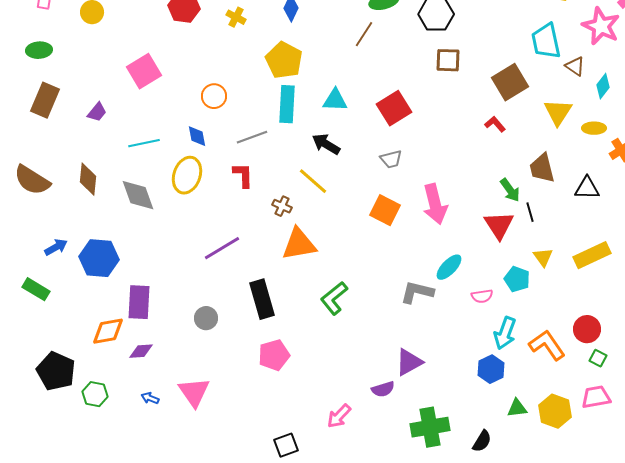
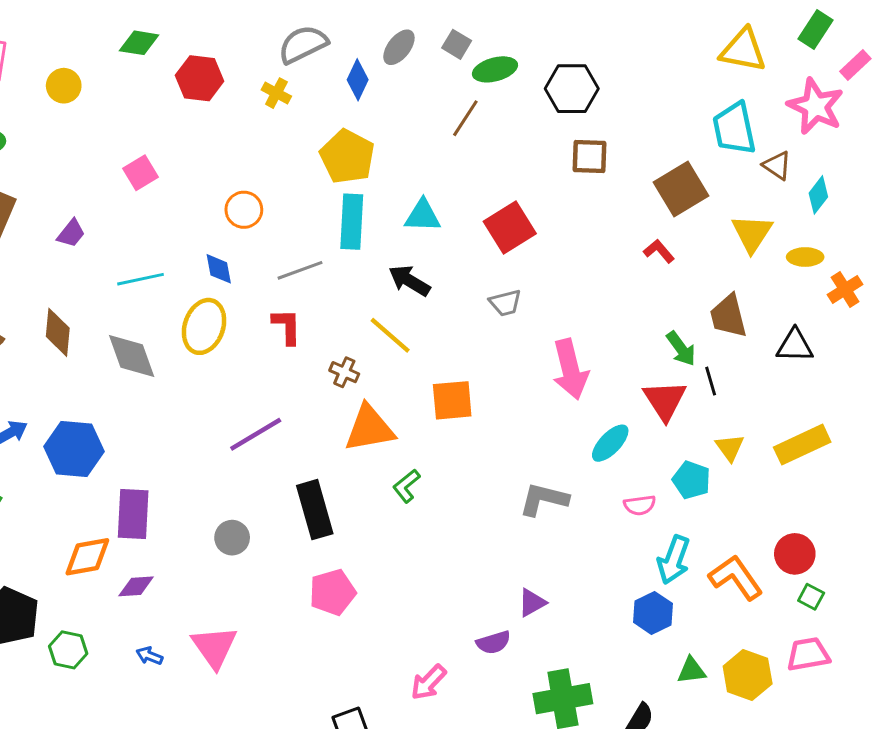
pink square: (144, 71) -> (140, 173), size x0.7
orange square: (385, 210) -> (452, 400), moved, turned -32
cyan ellipse: (449, 267) -> (610, 443), moved
green L-shape: (334, 298) -> (406, 486), moved, size x0.7
purple triangle: (409, 362) -> (532, 603), size x0.7

